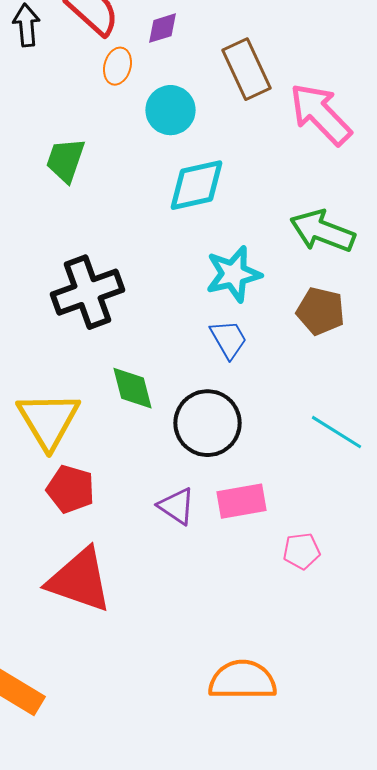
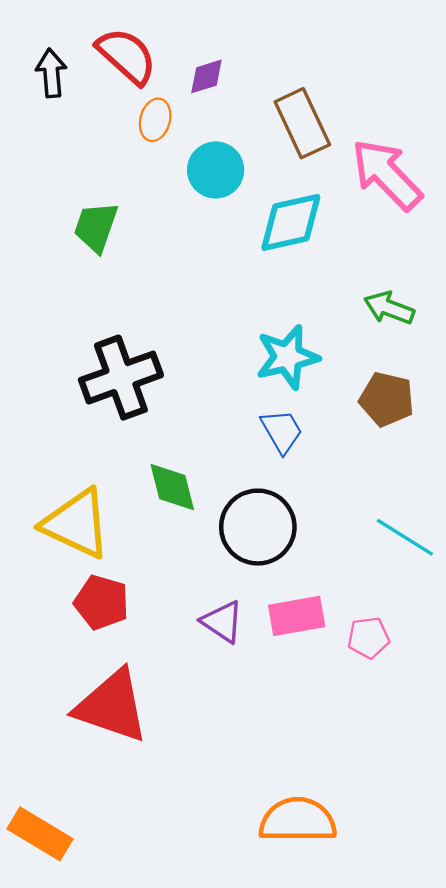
cyan diamond: (196, 185) -> (291, 222), moved
green arrow: (322, 231) -> (389, 308), size x0.7
yellow triangle: (48, 420) -> (76, 524), turned -34
pink pentagon: (302, 551) -> (368, 638), moved

